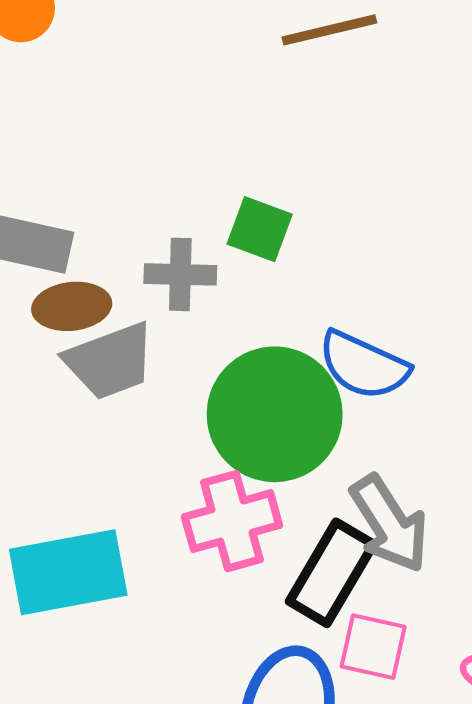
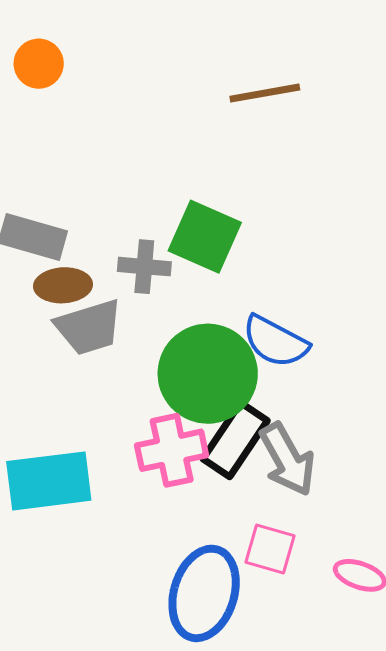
green square: (260, 229) -> (205, 237), size x1.5
black rectangle: (331, 573) -> (235, 440), moved

